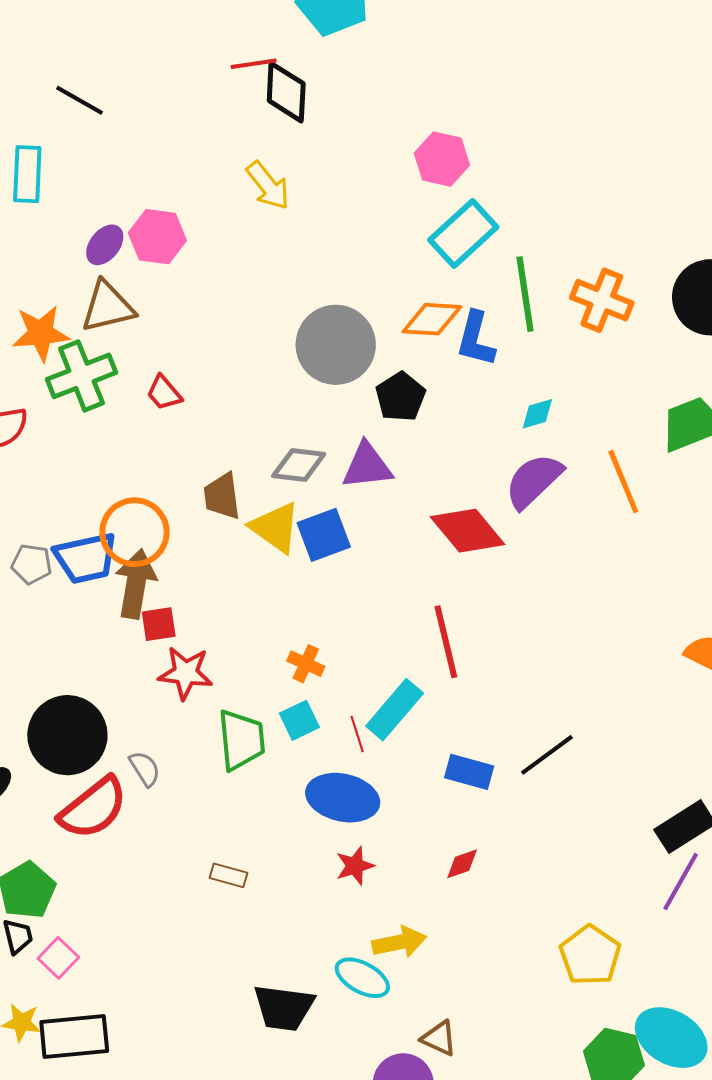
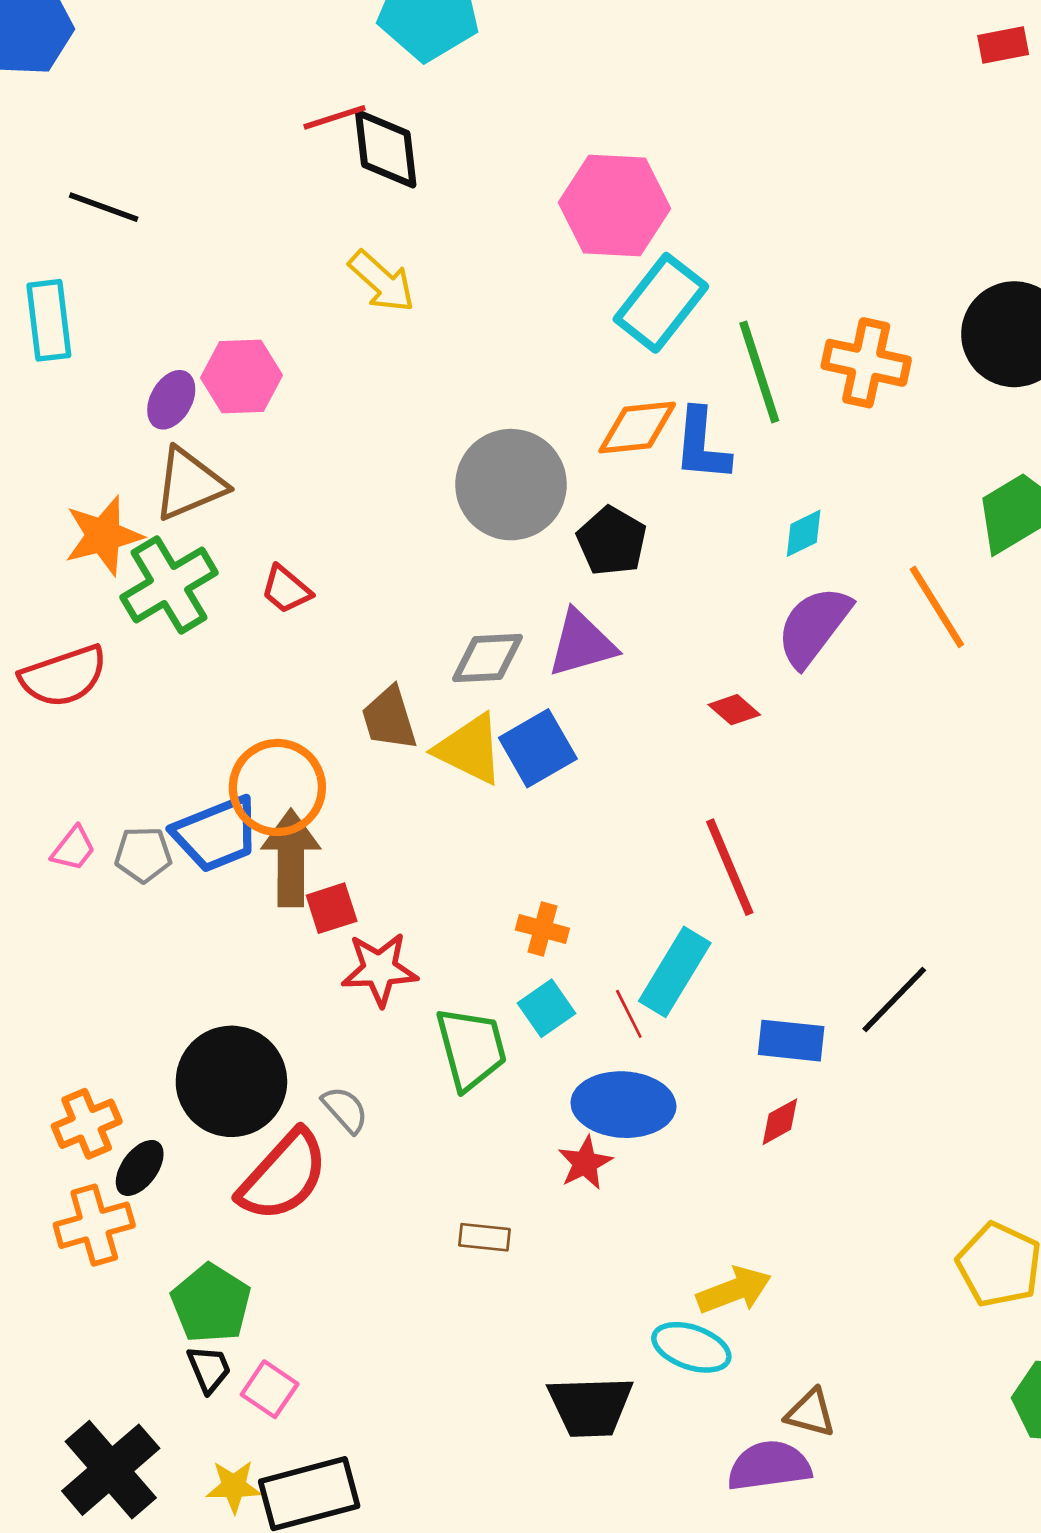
pink hexagon: (442, 159) -> (615, 205), size x1.4
red diamond: (468, 531) -> (734, 710), size x0.5
red diamond: (462, 864) -> (780, 1122), moved
red star: (355, 866) -> (585, 1163), moved

